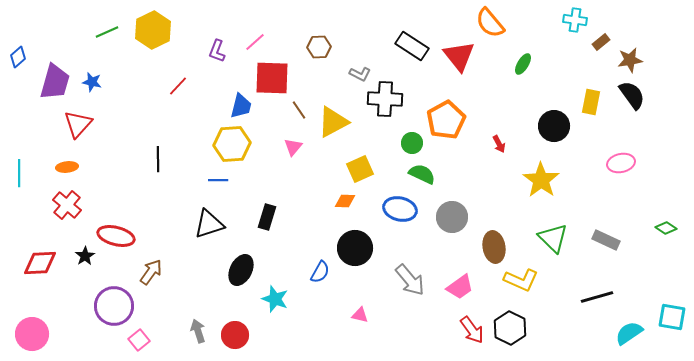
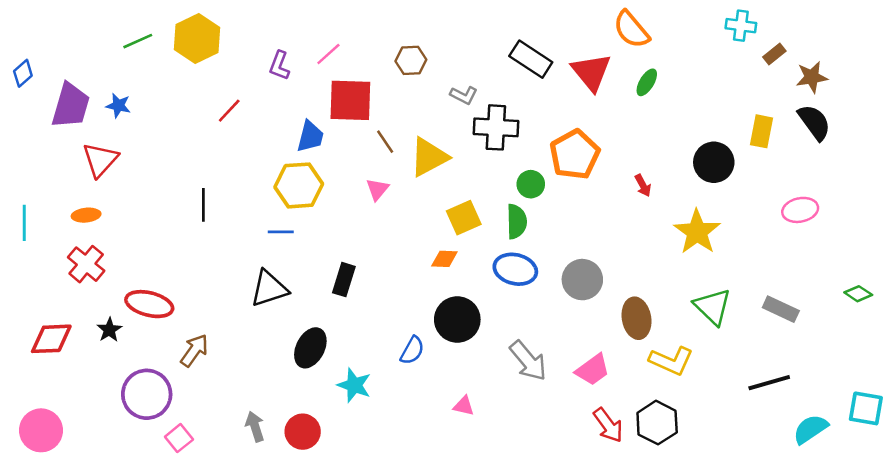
green ellipse: (523, 64) -> (647, 82), moved
green semicircle: (422, 174) -> (517, 222), moved, turned 64

